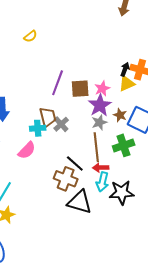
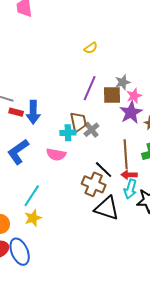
yellow semicircle: (30, 36) -> (91, 48), moved
gray star: (99, 122) -> (123, 82), moved
pink semicircle: (27, 150) -> (56, 154), turned 54

